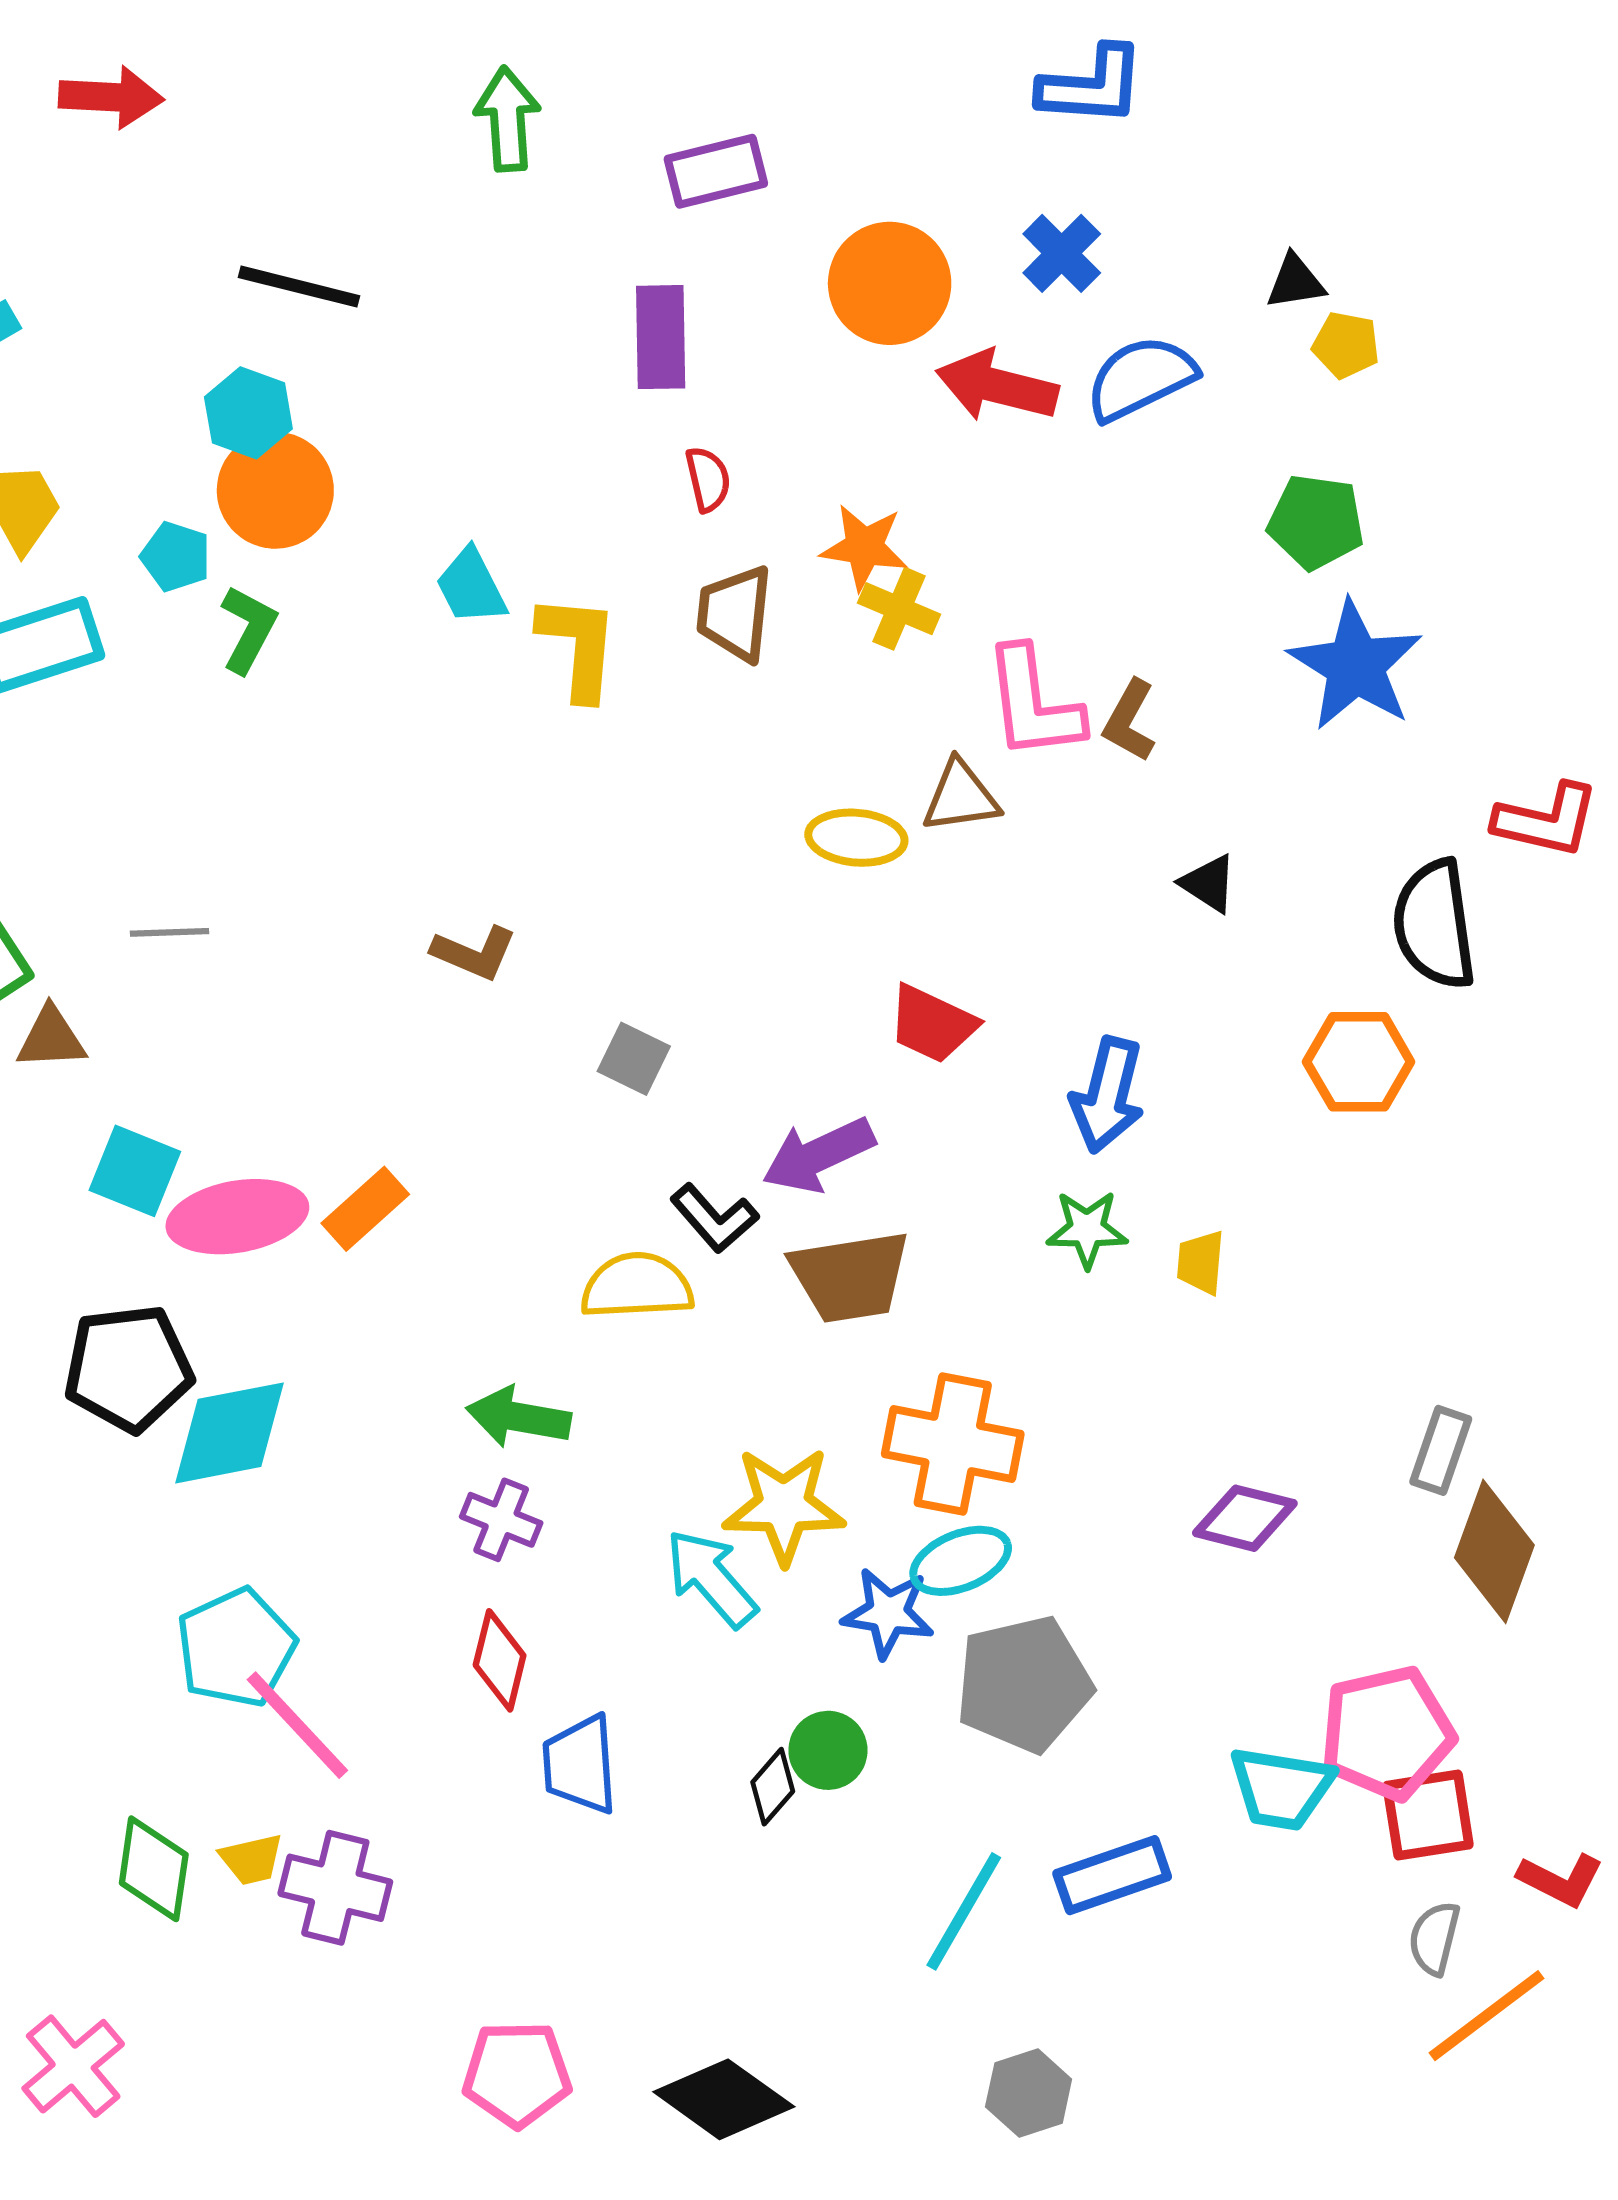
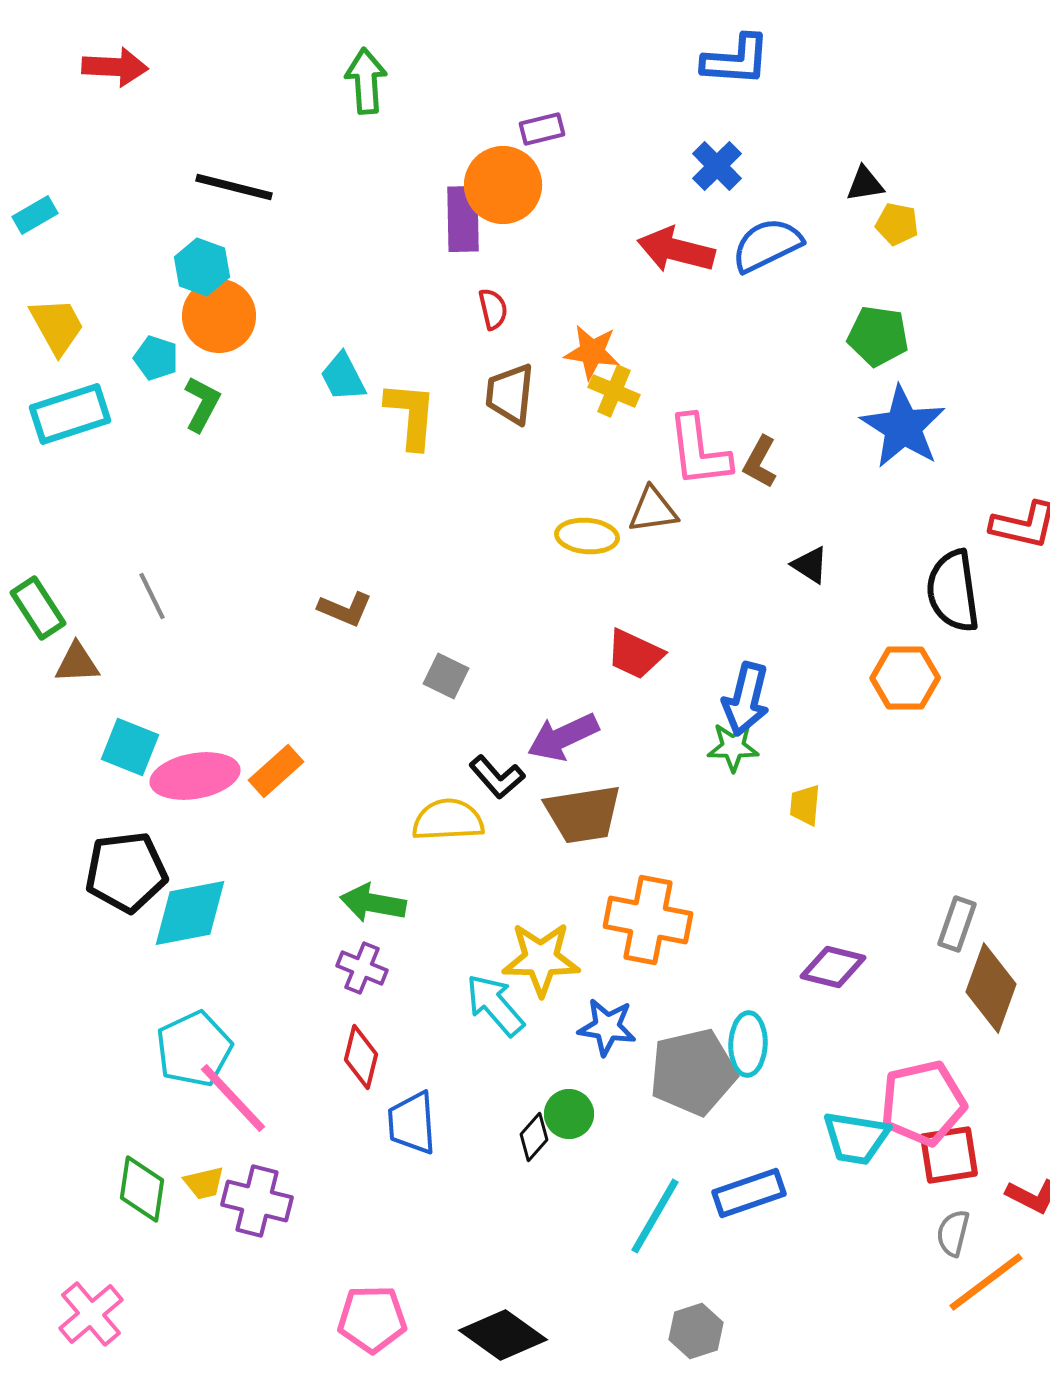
purple rectangle: (716, 171) -> (542, 129), moved, size x0.7
orange circle: (890, 283) -> (503, 185), moved
gray line: (170, 932) -> (152, 596), turned 66
green star: (1087, 1229) -> (733, 747), moved
cyan ellipse: (961, 1561) -> (748, 1044), moved, turned -66

